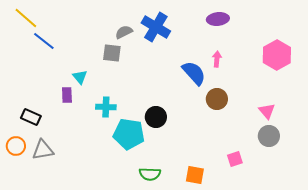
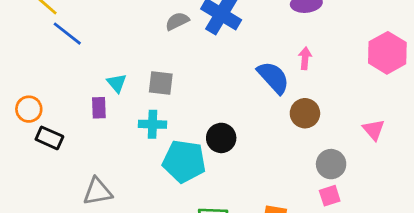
gray square: (112, 53) -> (161, 83), moved
gray circle: (269, 136) -> (331, 164), moved
orange circle: (16, 146) -> (29, 109), moved
gray triangle: (43, 150) -> (98, 192), moved

